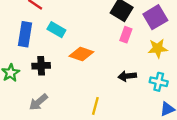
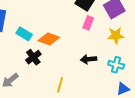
cyan rectangle: (56, 30) -> (24, 34), moved
black cross: (41, 66) -> (33, 57), moved, turned -35

